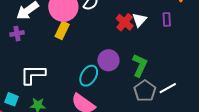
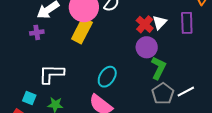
purple rectangle: (167, 19) -> (187, 23), size x1.5
yellow rectangle: (62, 30) -> (82, 31), size x1.4
purple circle: (108, 60) -> (147, 47), moved

